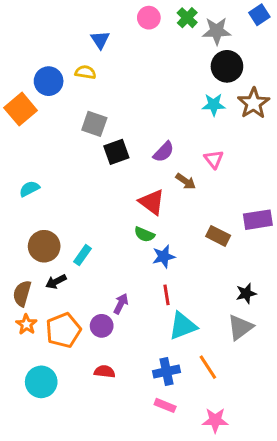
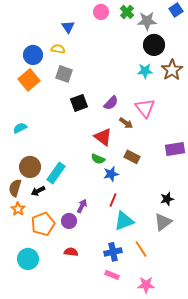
orange square: (21, 109) -> (29, 80), moved
gray square: (94, 124) -> (64, 74), moved
pink triangle: (214, 159) -> (145, 108), size x1.5
brown rectangle: (218, 236) -> (132, 157), moved
cyan rectangle: (82, 255) -> (56, 173), size x1.5
brown semicircle: (22, 293) -> (15, 188), moved
red line: (167, 295) -> (113, 200), turned 32
orange star: (26, 324) -> (18, 209), moved

